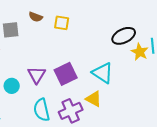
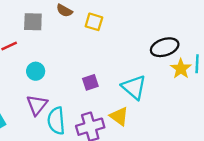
purple square: (66, 74) -> (90, 82), size x0.6
purple triangle: (37, 75) -> (37, 105), moved
cyan circle: (12, 86) -> (36, 71), moved

